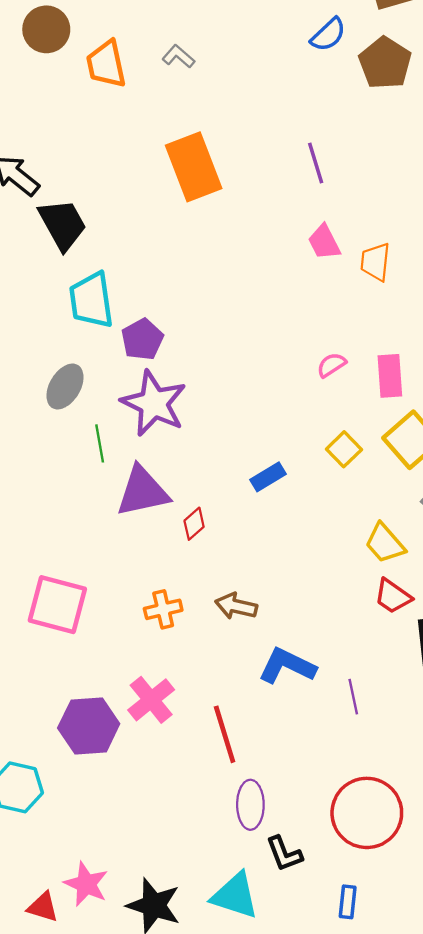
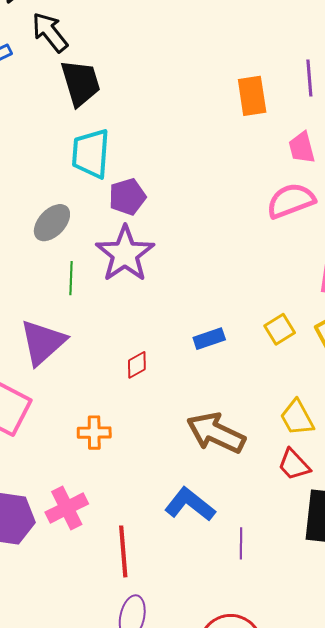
orange rectangle: (194, 167) -> (252, 96), moved, size x0.7
pink semicircle: (331, 365) -> (291, 201), moved, size x1.8
purple triangle: (143, 491) -> (43, 342), moved, turned -42
brown arrow: (236, 606) -> (216, 433), moved, size x1.6

